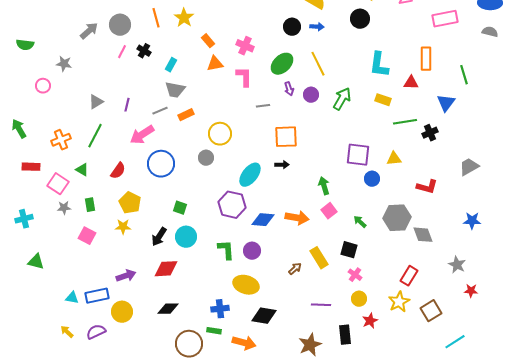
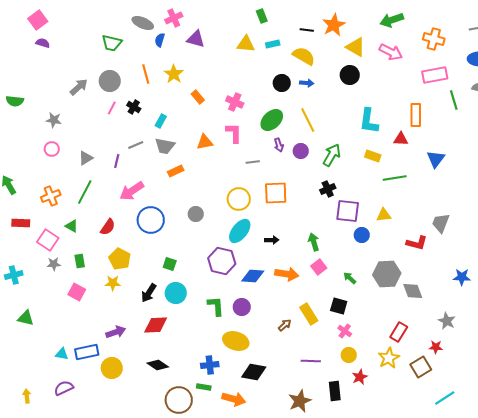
orange triangle: (215, 64) -> (205, 142), moved
green line: (464, 75) -> (454, 100), moved
pink circle: (43, 86) -> (52, 149), moved
gray line: (160, 111) -> (136, 145), moved
black cross: (430, 133) -> (328, 189), moved
yellow circle: (220, 134) -> (239, 199), moved
black arrow: (282, 165) -> (272, 240), moved
gray trapezoid: (469, 167) -> (441, 223), moved, turned -40
red star: (471, 291) -> (436, 347), moved
black diamond: (168, 309) -> (158, 365), turned 35
yellow arrow: (67, 332) -> (27, 396), moved, turned 40
purple semicircle: (96, 332) -> (64, 388), moved

